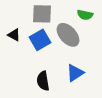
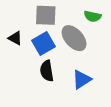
black semicircle: (43, 81) -> (47, 71), moved

